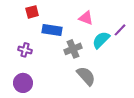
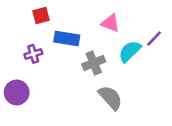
purple cross: (25, 50) -> (33, 54), moved, turned -32
purple circle: (23, 83) -> (17, 92), moved

